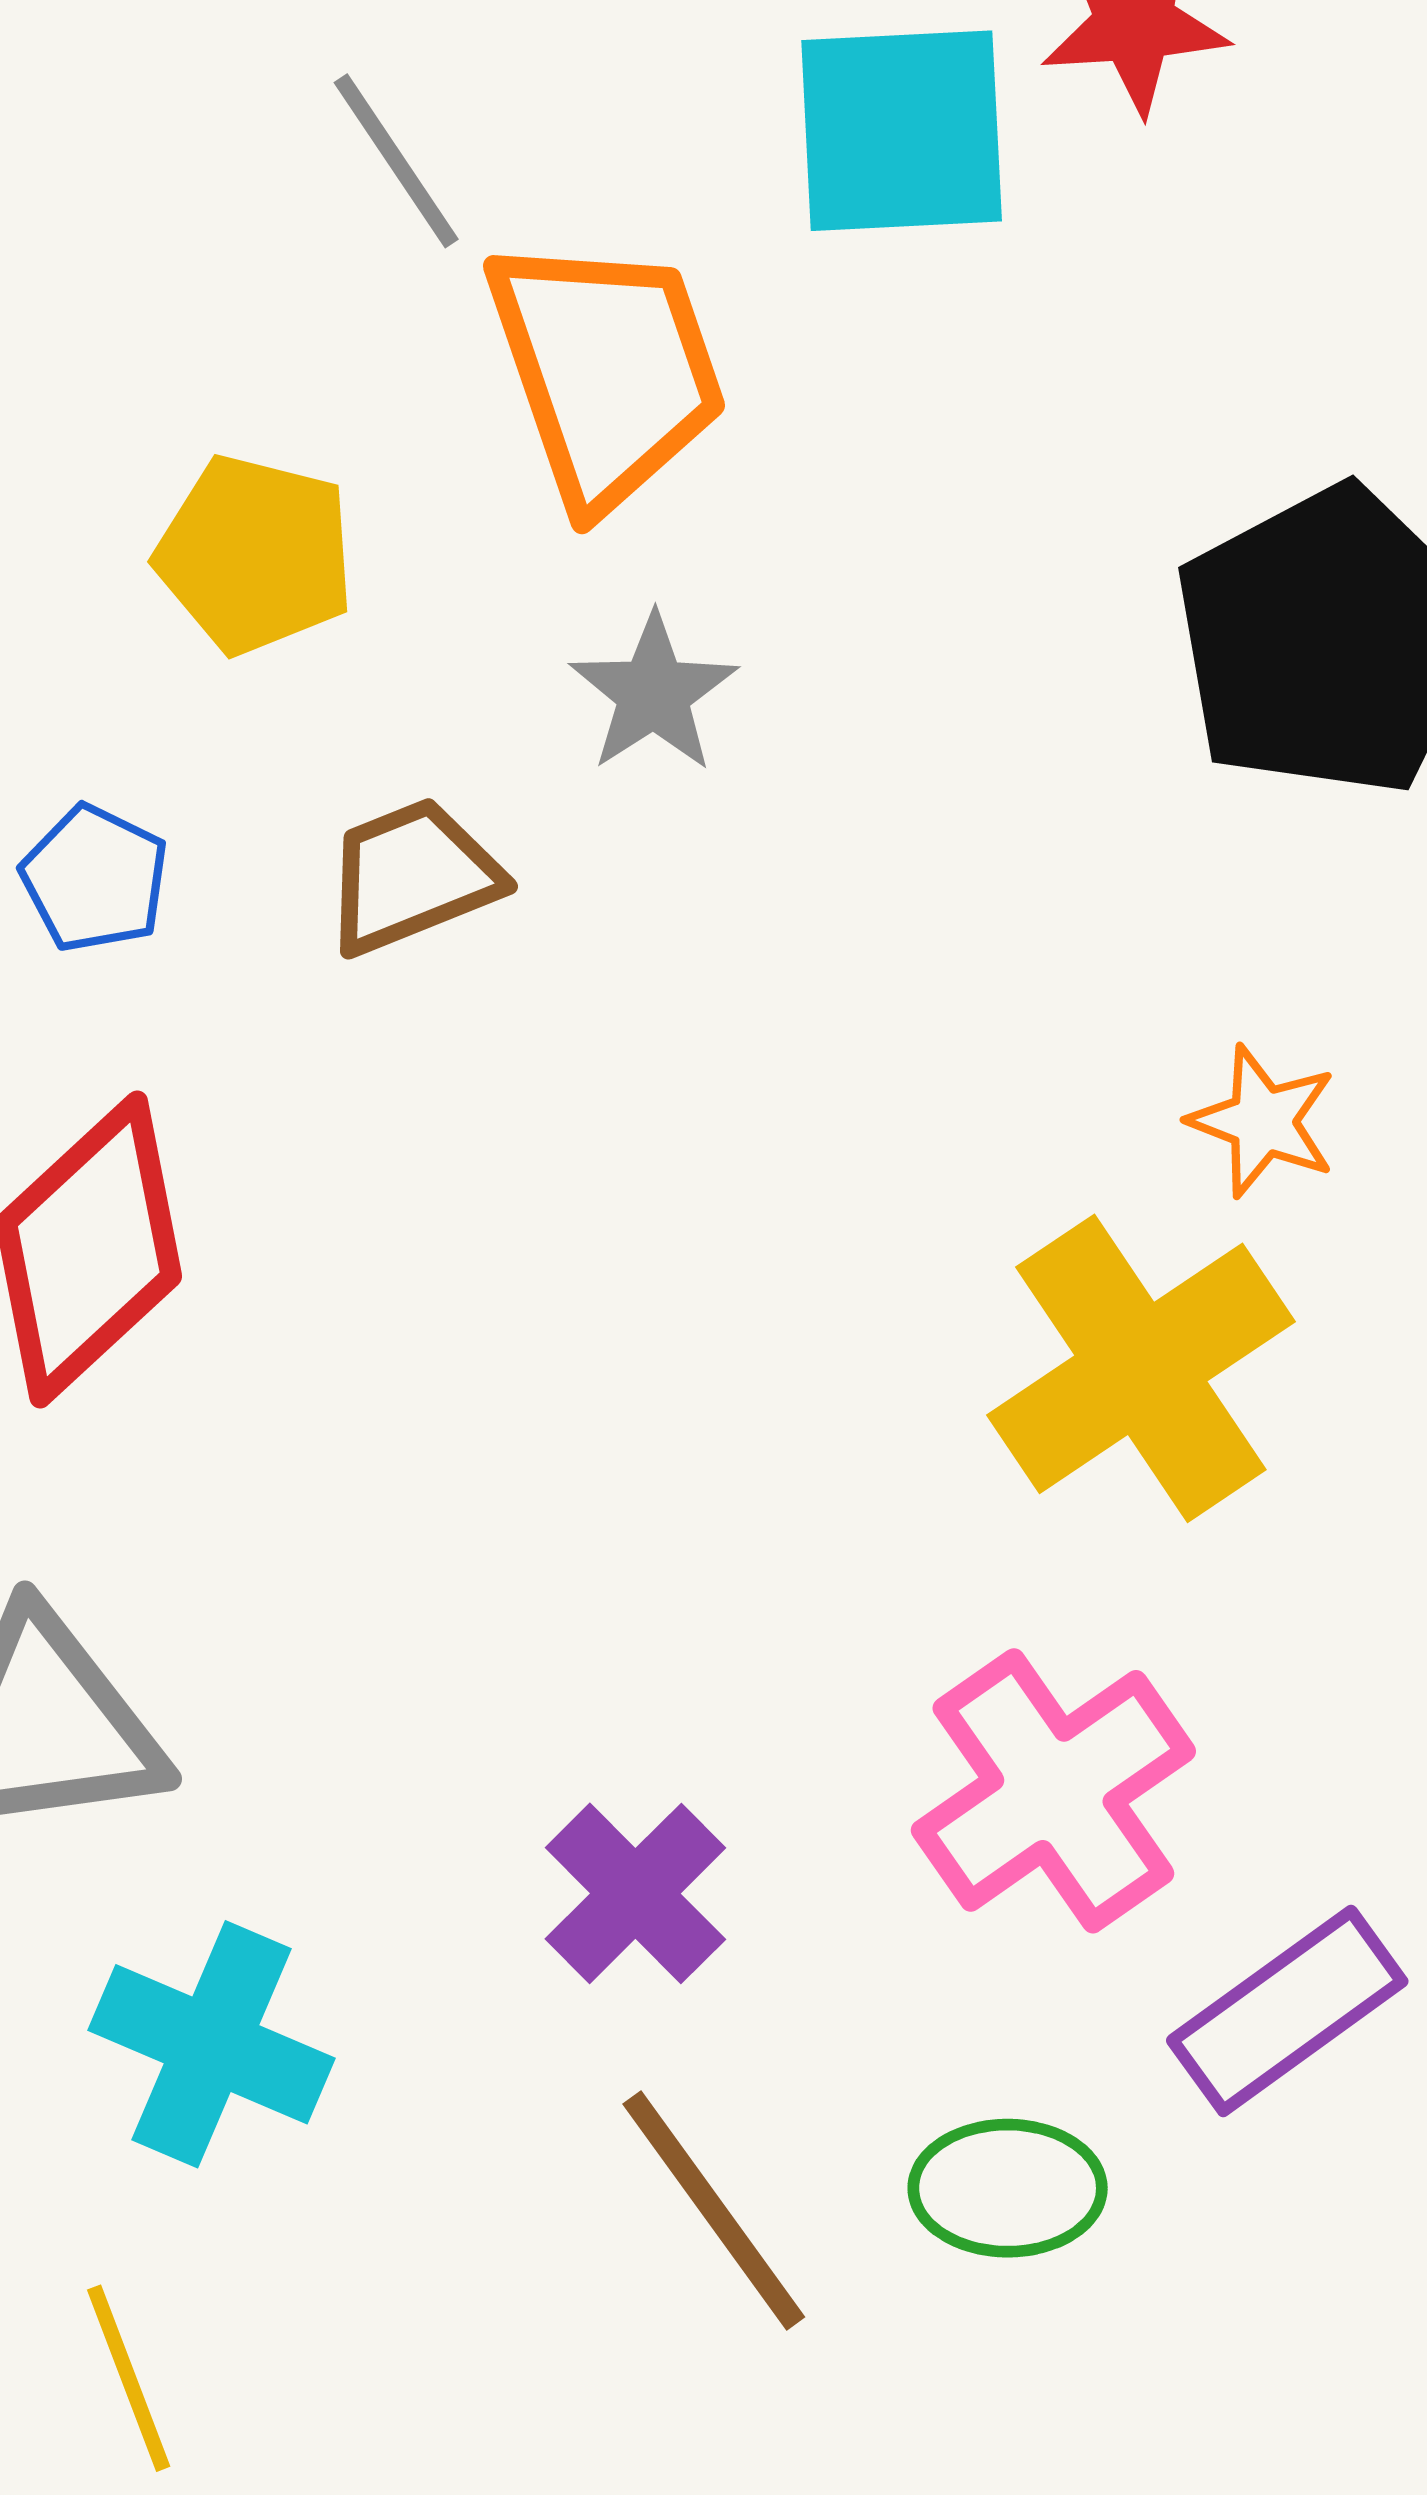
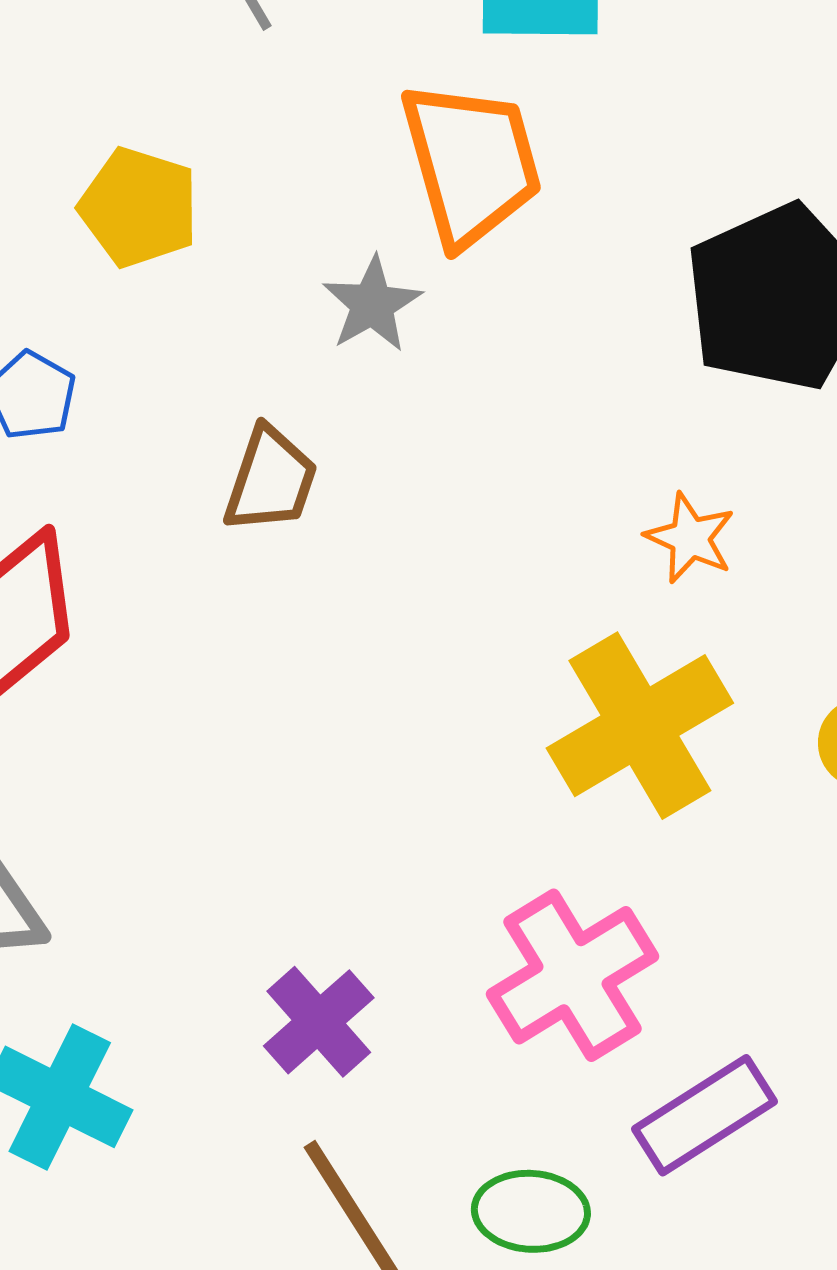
orange trapezoid: (606, 371) -> (471, 163), moved
brown trapezoid: (412, 876) -> (271, 480), moved, turned 127
orange star: (1263, 1121) -> (690, 538), moved

